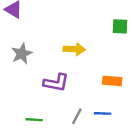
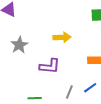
blue line: (103, 113) -> (90, 88), turned -32

